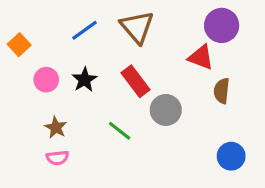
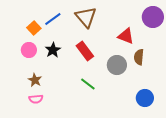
purple circle: (222, 25) -> (153, 17), moved
orange square: (19, 45) -> (34, 28), moved
gray circle: (166, 110) -> (117, 65), moved
green line: (120, 131) -> (88, 84), moved

